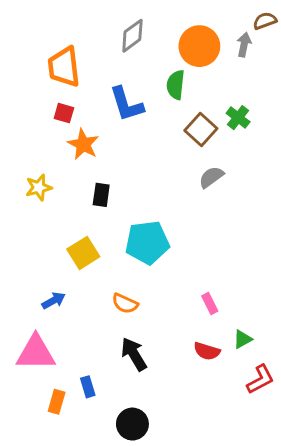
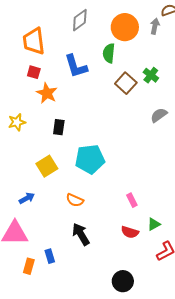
gray semicircle: (211, 177) -> (159, 115), moved
black circle: (132, 424) -> (123, 281), moved

